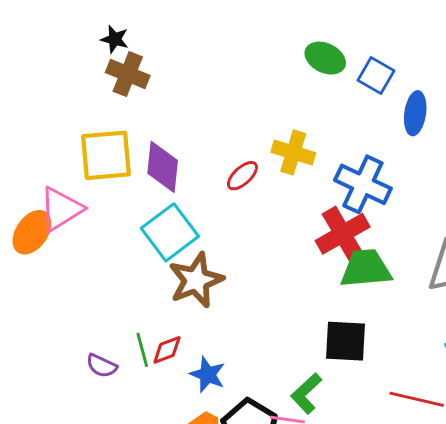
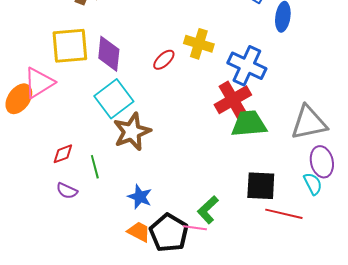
black square: (346, 341) -> (261, 186), moved
green line: (142, 350) -> (95, 167), moved
red diamond: (167, 350) -> (63, 154), moved

